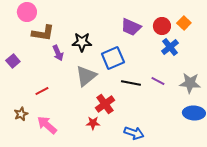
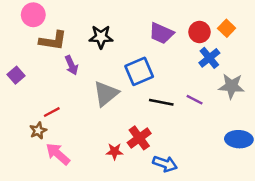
black star: (82, 42) -> (101, 37), moved
gray star: (190, 83) -> (232, 86), moved
red cross: (105, 104) -> (139, 138), moved
brown star: (21, 114) -> (38, 131), moved

